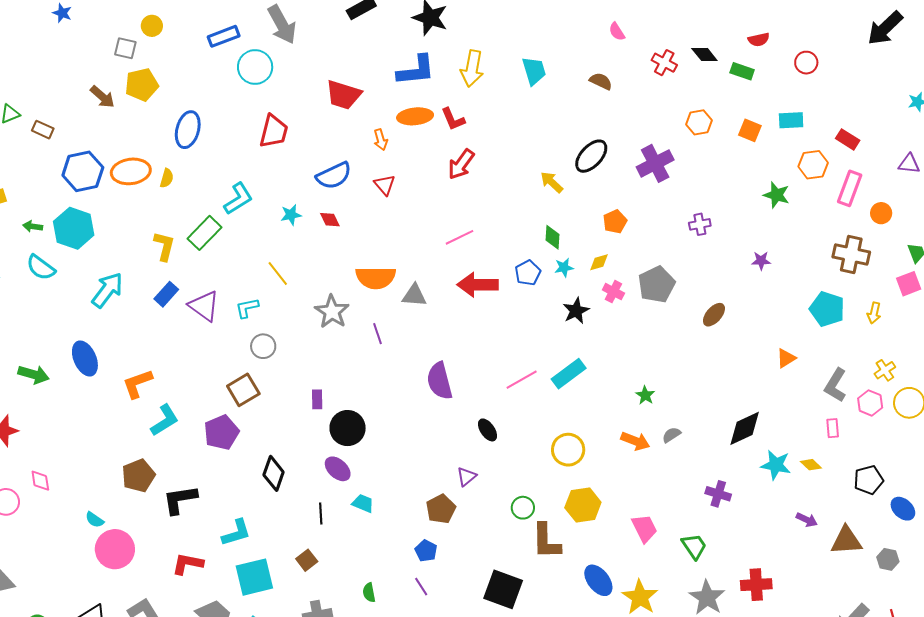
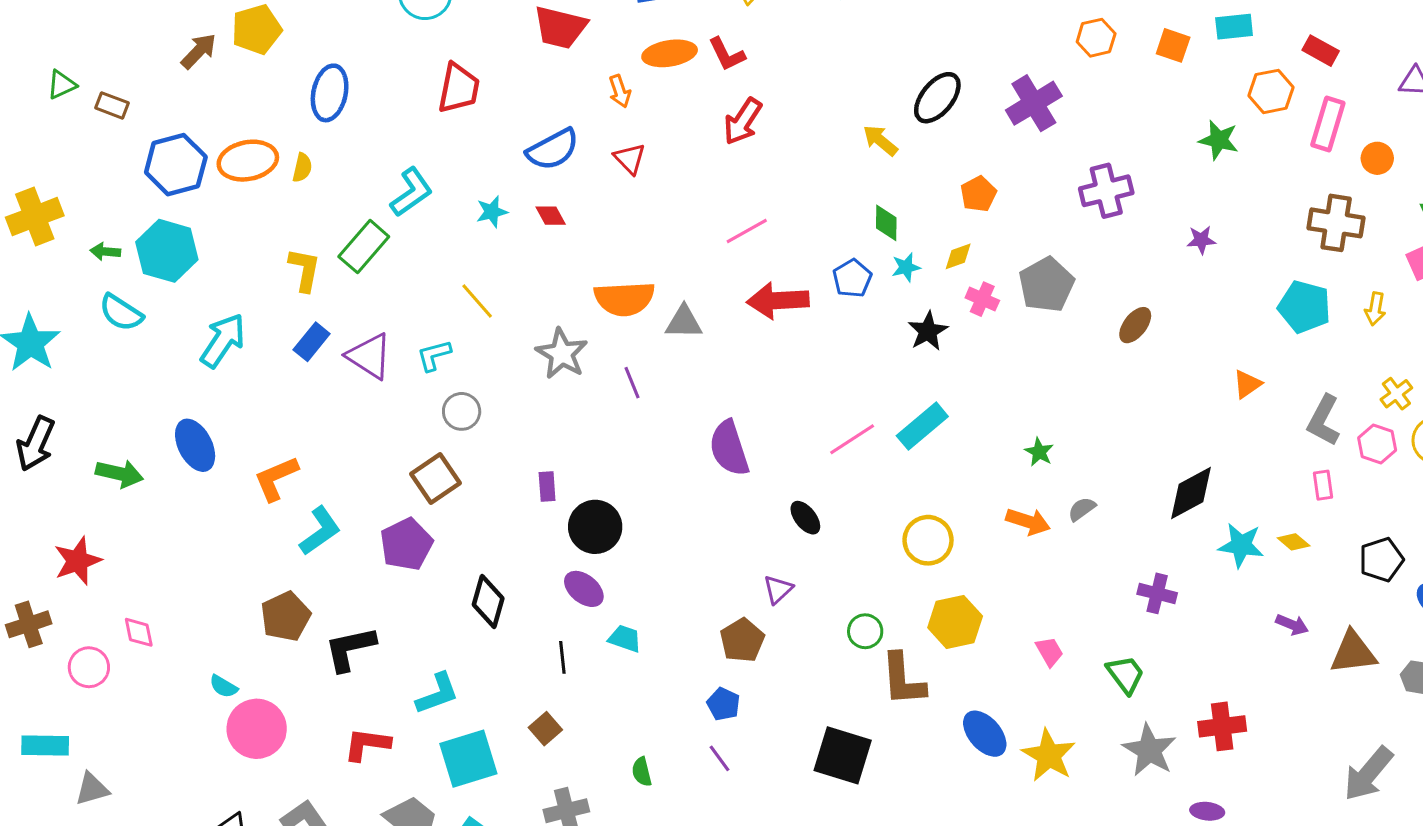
brown arrow: (102, 97) -> (199, 51), turned -84
purple cross: (700, 224) -> (1106, 191), size x1.6
pink trapezoid: (644, 528) -> (1049, 652), size x0.7

